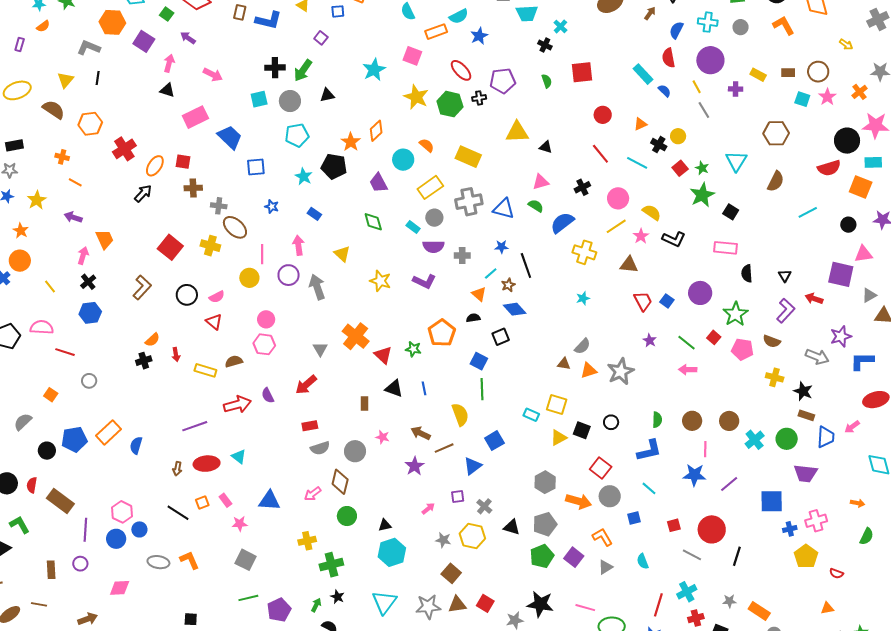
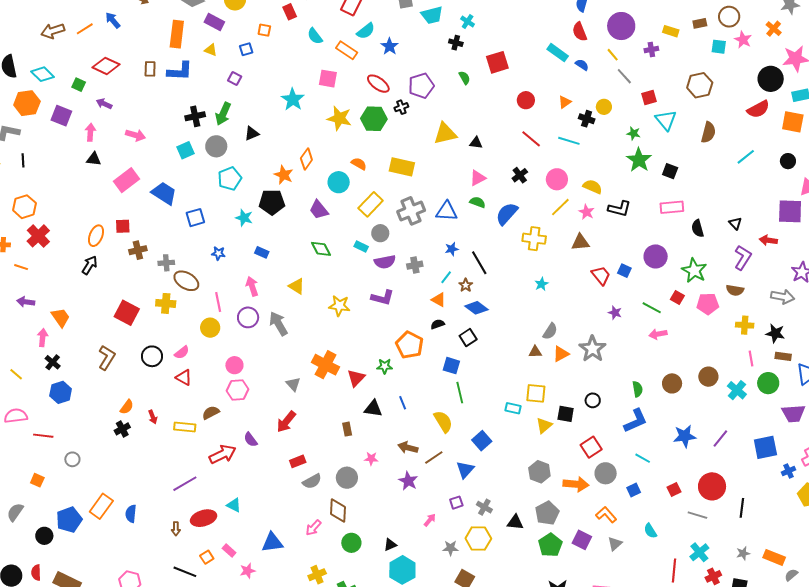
orange rectangle: (436, 32) -> (347, 50), turned 65
red cross: (124, 149) -> (38, 236), moved
red square: (680, 168) -> (649, 97), moved, turned 35
red triangle: (383, 355) -> (356, 378), turned 42
pink line: (705, 449) -> (751, 359), moved
red square: (601, 468) -> (591, 447), turned 30

